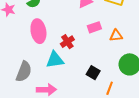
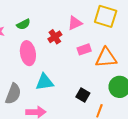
orange triangle: (116, 36) -> (106, 58), size x1.6
red cross: (67, 42) -> (55, 37), moved

